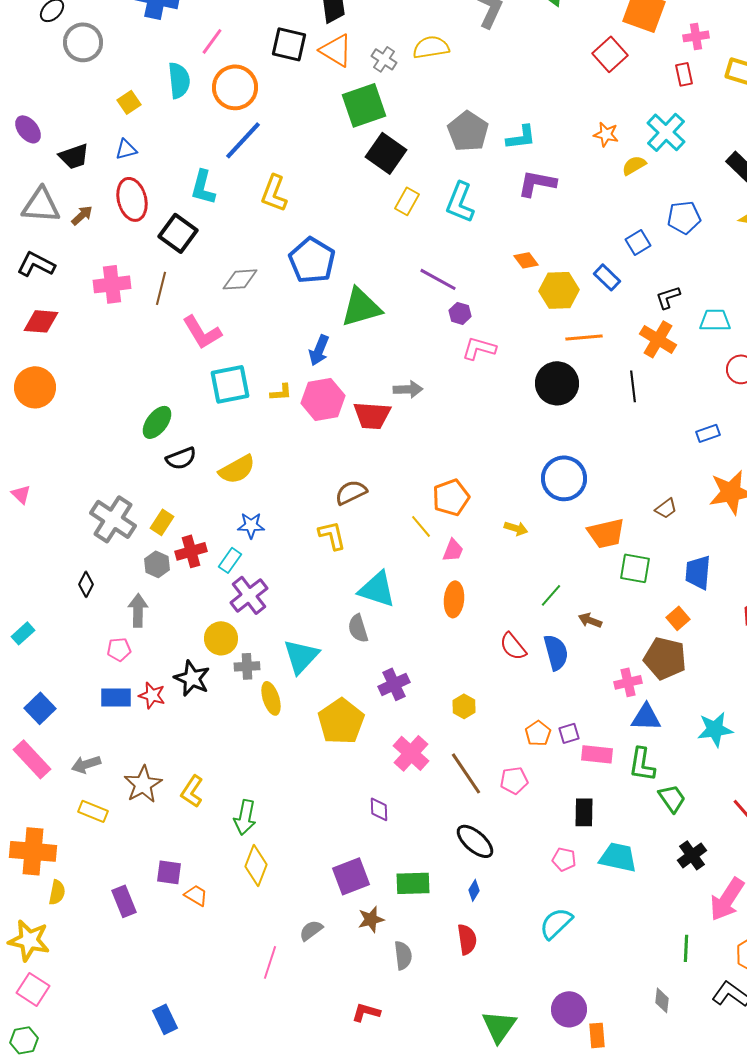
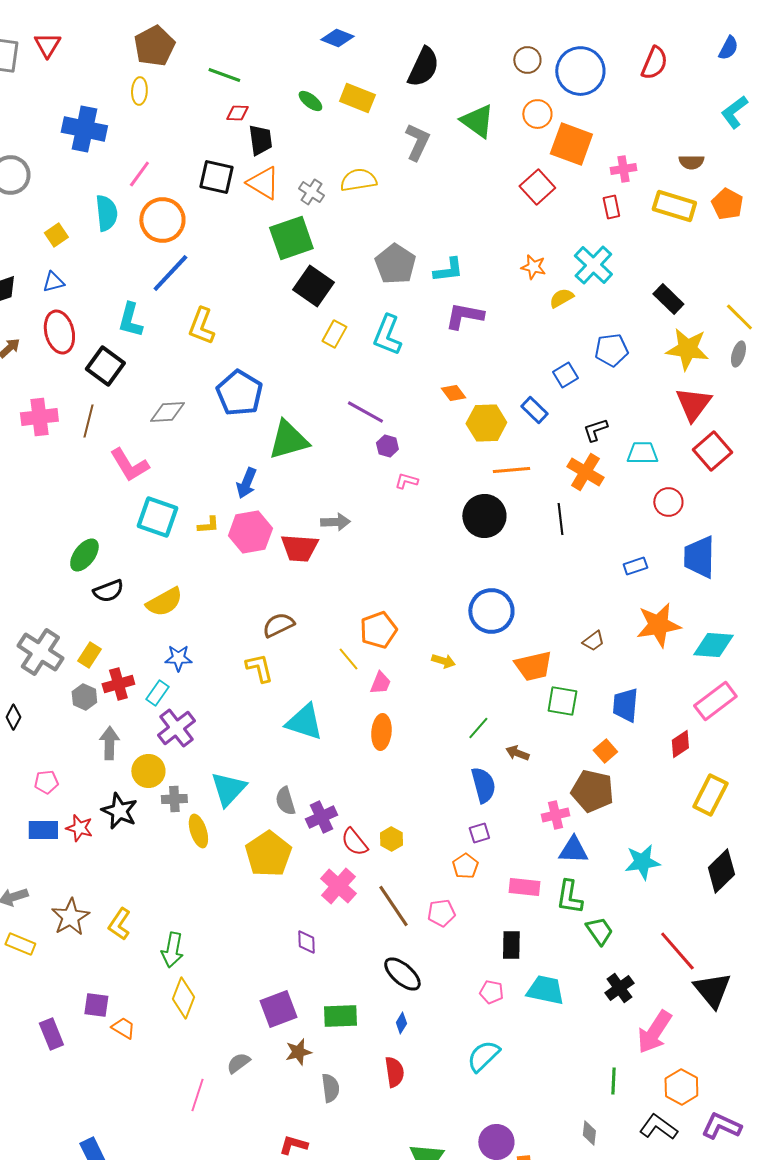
pink L-shape: (479, 348) -> (406, 481), size x0.7
cyan square: (230, 384) -> (157, 517), turned 30
gray arrow: (138, 610) -> (109, 743), moved
gray semicircle: (358, 628) -> (285, 801), moved
red semicircle: (513, 646) -> (354, 842), moved
purple square: (569, 733) -> (479, 833), moved

